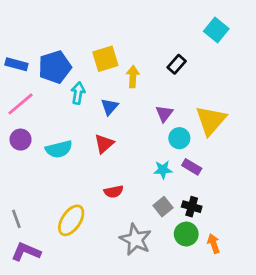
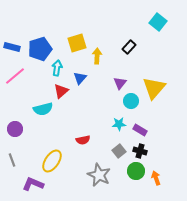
purple circle: (21, 140) -> (15, 129), moved
red triangle: (104, 144) -> (61, 91), moved
purple rectangle: (192, 167) -> (140, 130), moved
purple L-shape: (26, 252) -> (33, 184), moved

